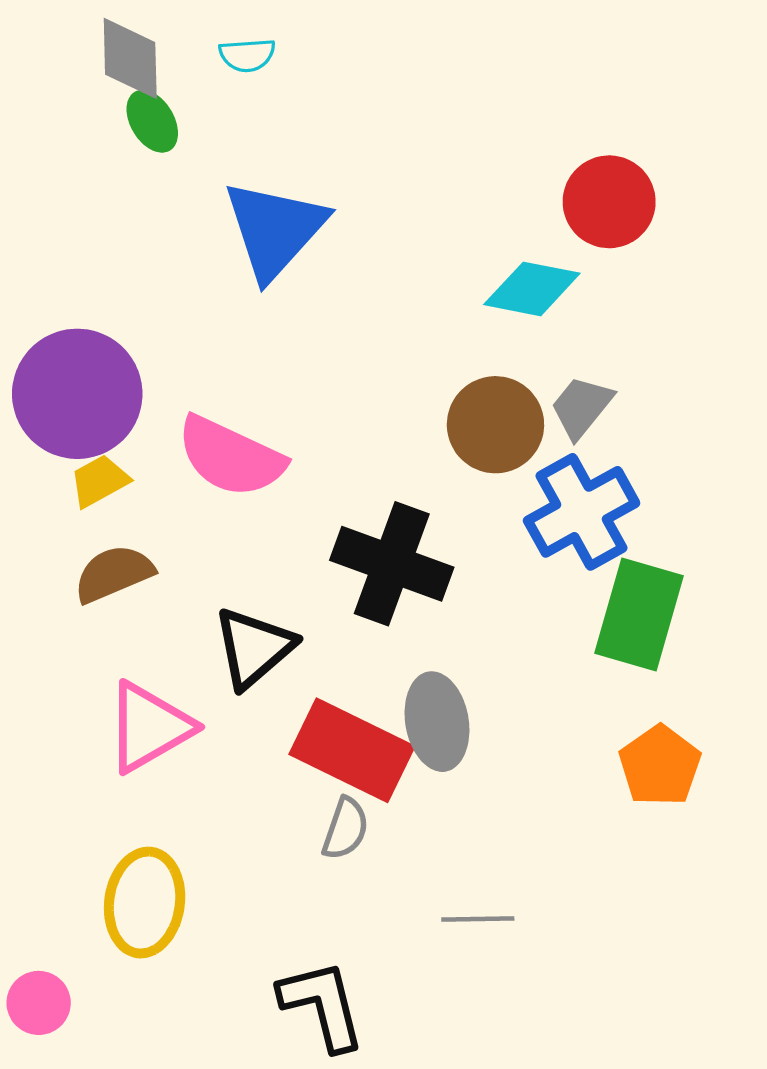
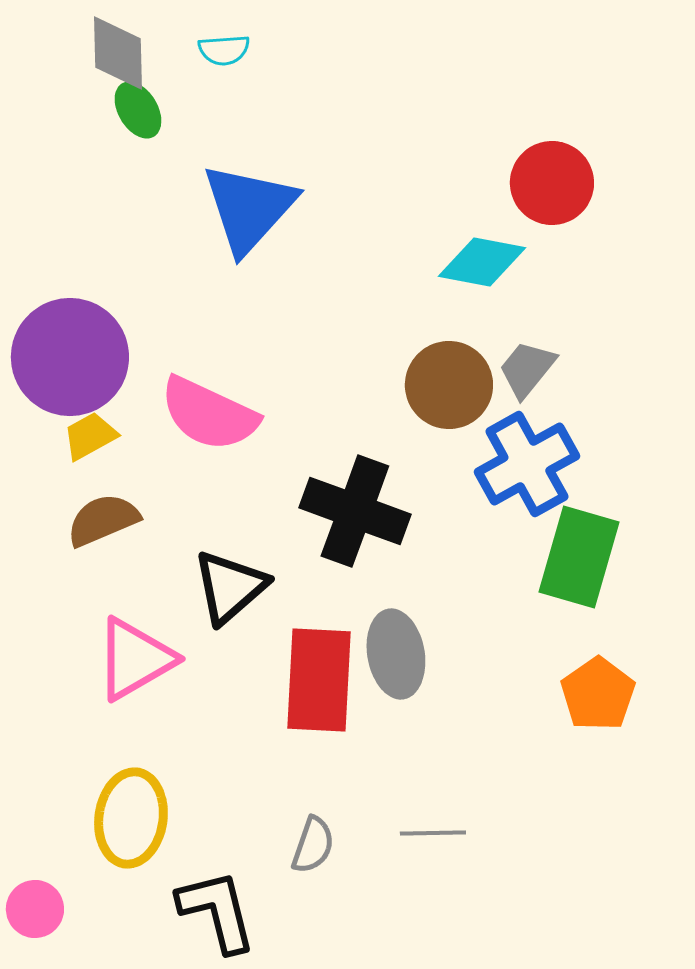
red rectangle: (352, 750) -> (319, 680), turned 67
gray semicircle: (345, 829) -> (313, 845), moved
black L-shape: (322, 1005) -> (217, 911), moved

